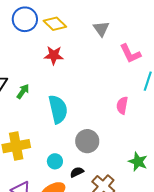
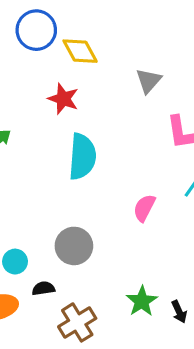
cyan semicircle: (58, 109) -> (82, 157), moved

